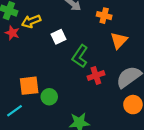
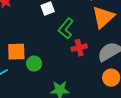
orange triangle: (119, 40) -> (103, 17), size x1.4

